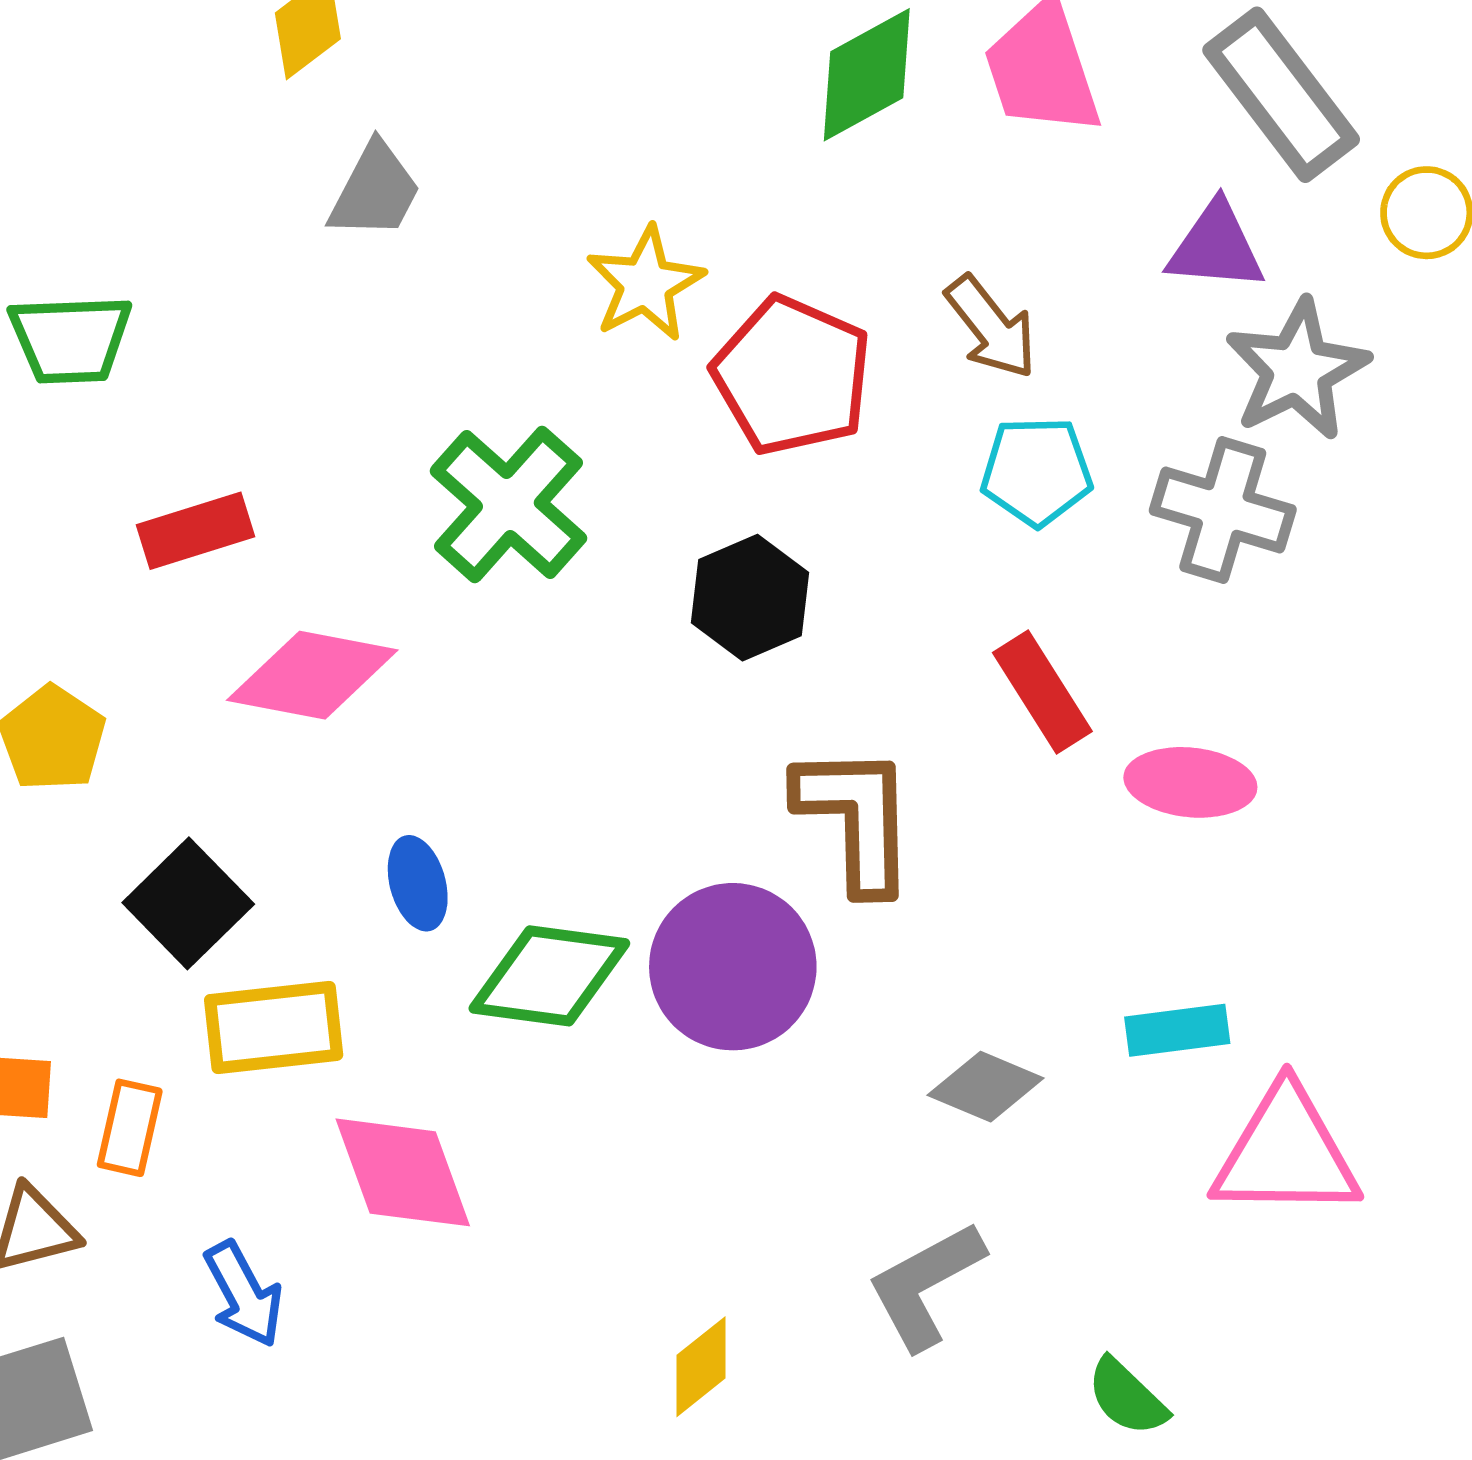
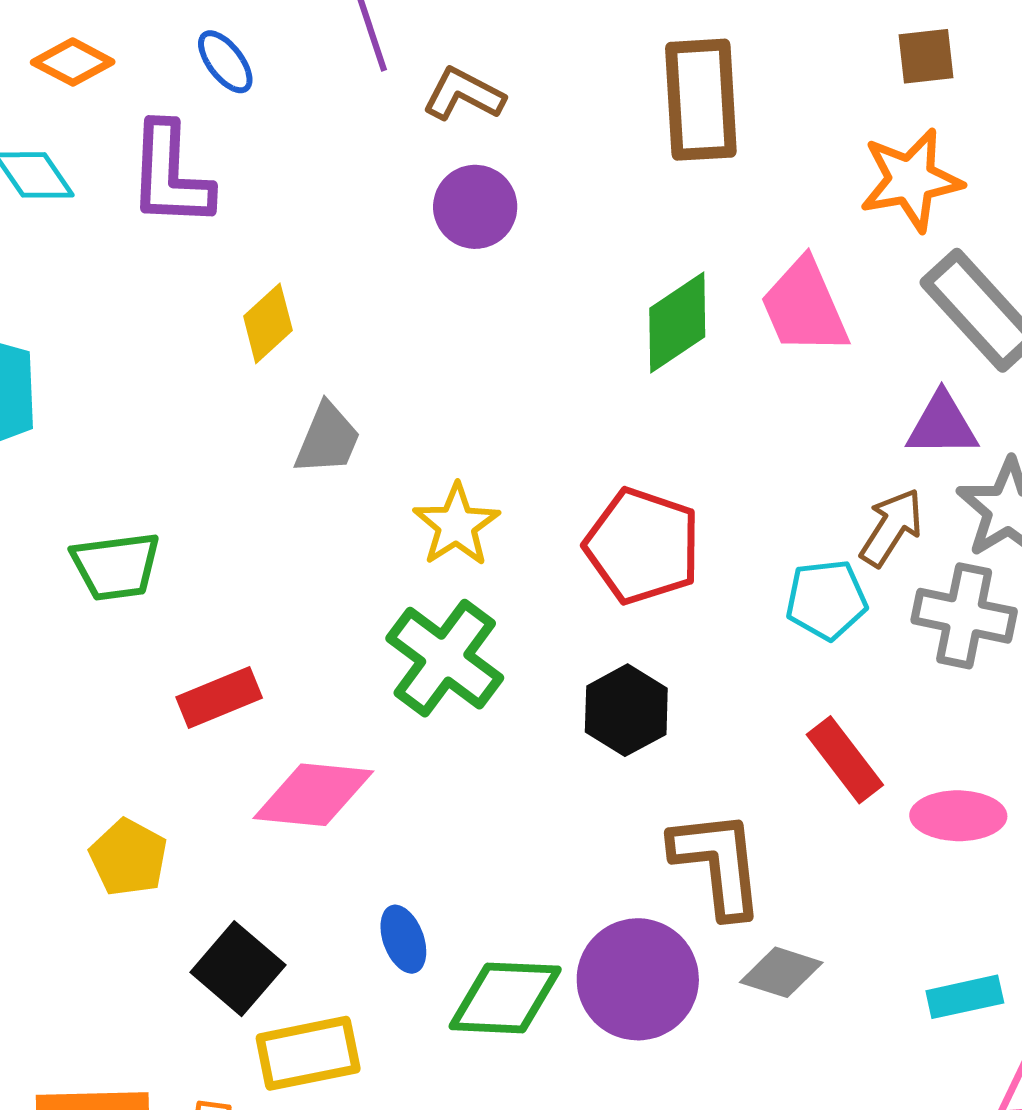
yellow star: (645, 284) -> (456, 525), moved
brown arrow: (991, 327) -> (891, 527), moved, turned -104
gray diamond: (986, 1087) -> (781, 972), moved

